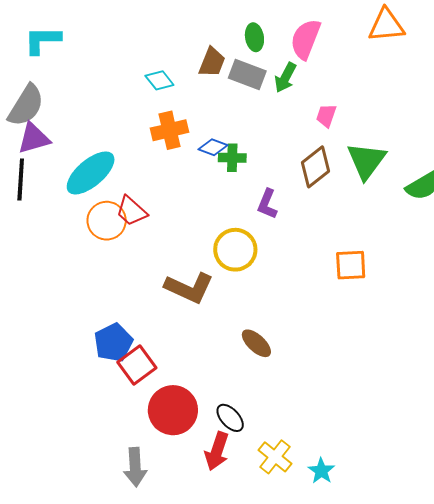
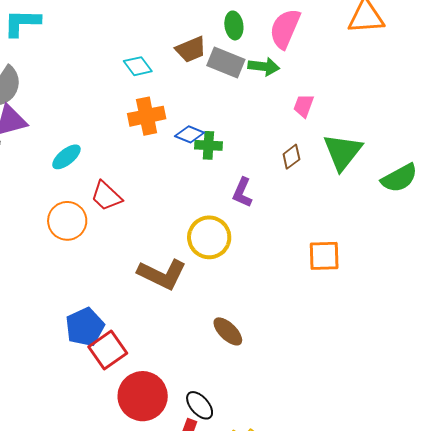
brown trapezoid: (212, 62) -> (191, 49), turned 44
green arrow: (285, 78) -> (264, 67), turned -112
brown diamond: (315, 167) -> (291, 157), size x0.6
cyan ellipse: (91, 173) -> (66, 157), size x0.6
orange circle: (107, 221) -> (67, 221), moved

